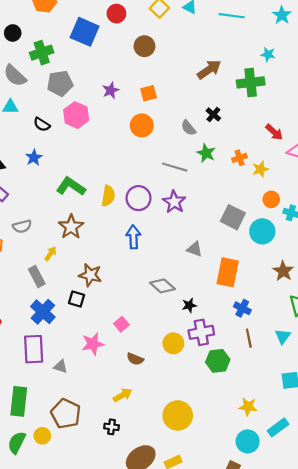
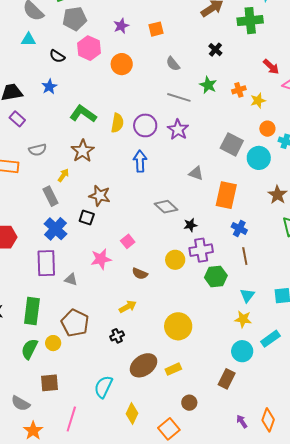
orange circle: (142, 125) -> (122, 64), moved
gray semicircle: (188, 128) -> (173, 64), moved
cyan triangle: (283, 336) -> (247, 295), moved
black cross: (112, 427) -> (117, 336), turned -32

